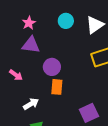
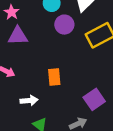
purple circle: (52, 67) -> (64, 25), moved
white arrow: (31, 104) -> (29, 100), turned 35

